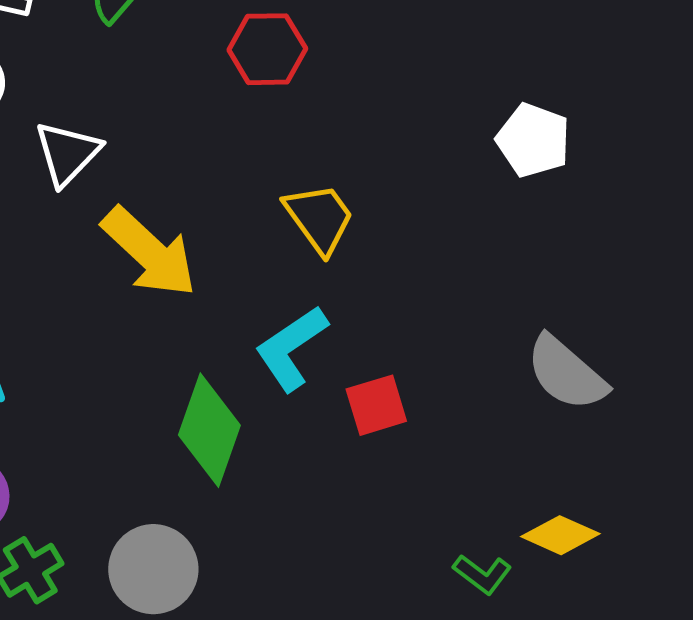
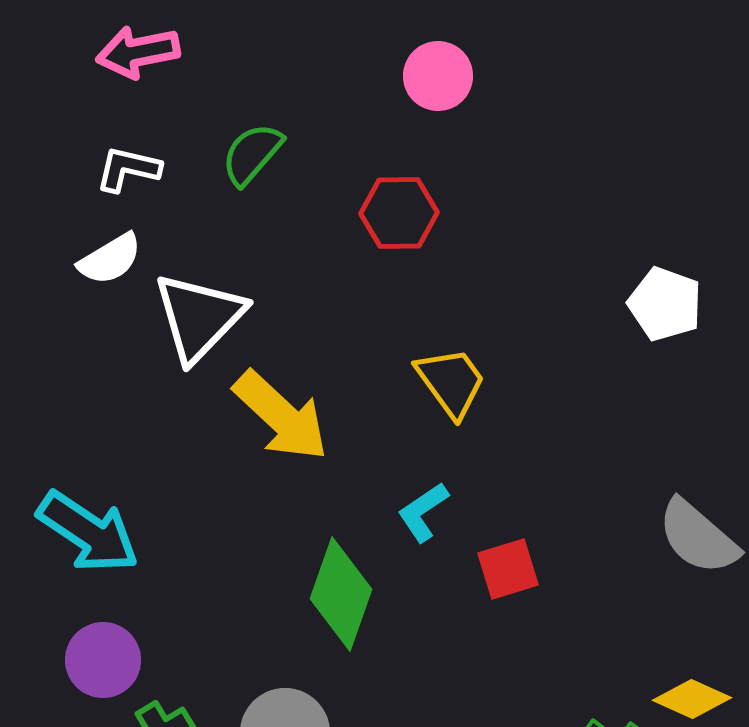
white triangle: (67, 153) -> (199, 317), size x1.4
cyan L-shape: (291, 348) -> (423, 512), size x0.7

